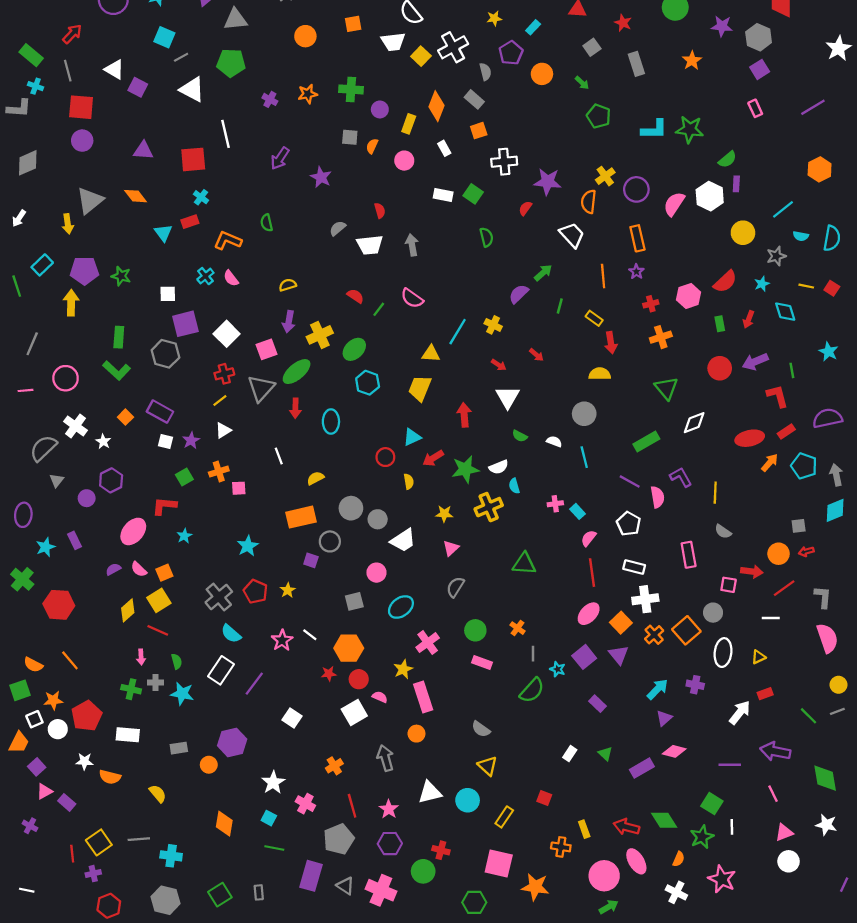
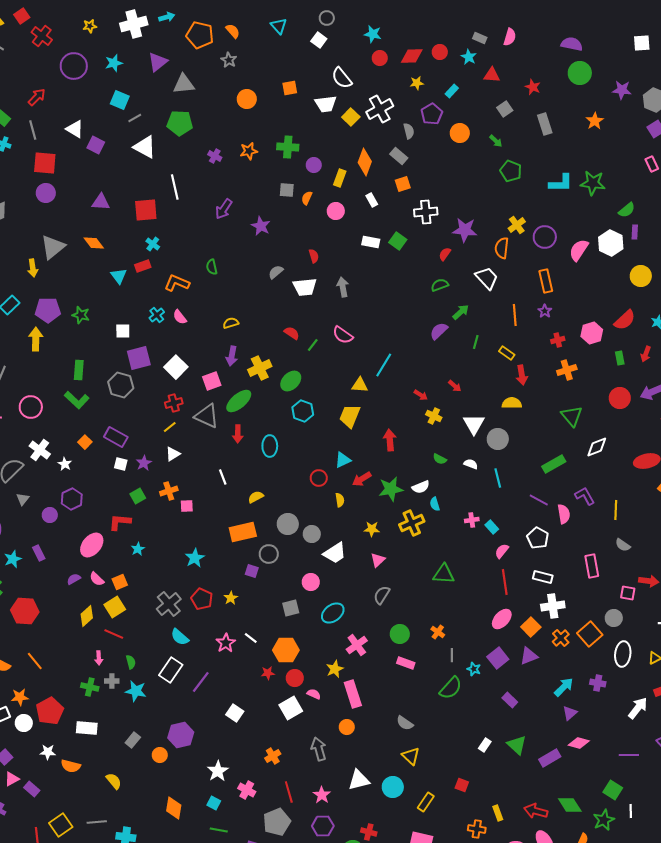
green semicircle: (486, 237) -> (440, 285), moved, turned -96
yellow cross: (493, 325) -> (434, 416), moved
gray triangle: (261, 388) -> (207, 416), turned -48
white triangle: (508, 397) -> (474, 424), moved
purple triangle: (619, 655) -> (529, 656), turned 48
gray rectangle: (179, 748) -> (133, 740), turned -42
green triangle: (605, 754) -> (517, 745), size x1.5

